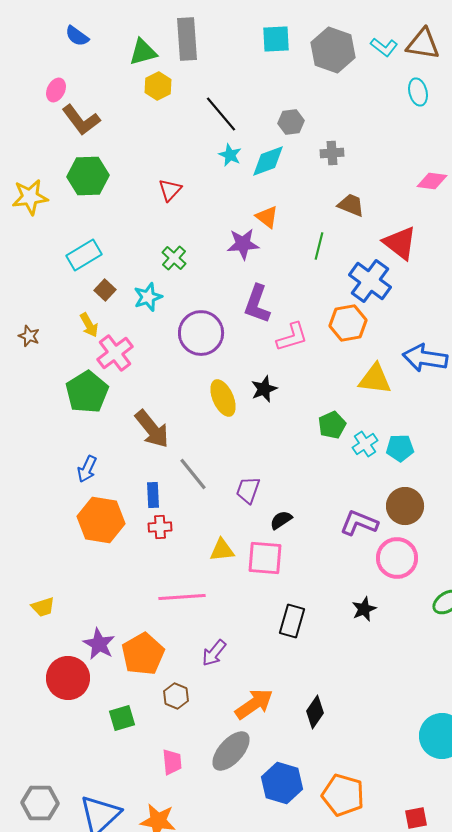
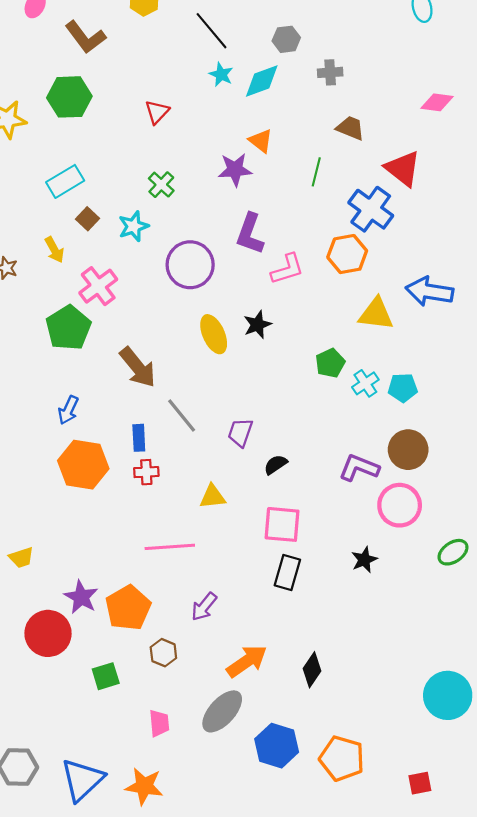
brown L-shape: (81, 120) -> (85, 37), moved
yellow arrow: (89, 325) -> (54, 250), moved
pink square: (265, 558) -> (282, 524), moved

